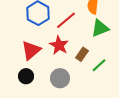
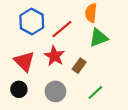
red triangle: (31, 50) -> (24, 61), turned -35
green line: (99, 65) -> (95, 93), moved

